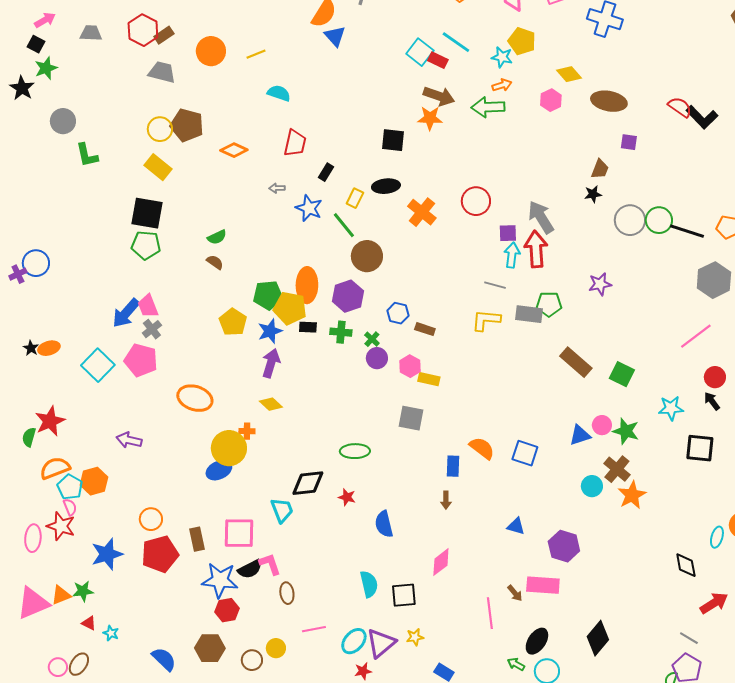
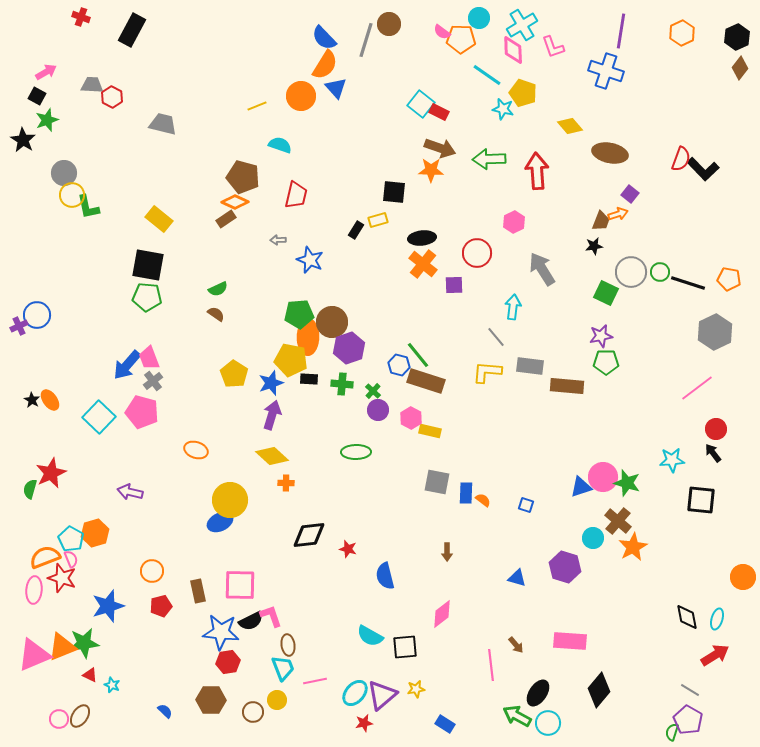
red hexagon: (143, 30) -> (112, 97), moved, size x0.7
brown rectangle: (164, 35) -> (226, 219), moved
cyan line: (456, 42) -> (487, 75), moved
orange circle: (211, 51) -> (301, 96), moved
orange arrow: (502, 85) -> (618, 214), moved
pink hexagon: (551, 100) -> (514, 222), moved
red semicircle: (680, 107) -> (681, 159), turned 75
brown pentagon: (187, 125) -> (243, 177), moved
yellow circle: (160, 129) -> (72, 195), moved
purple square: (629, 142) -> (630, 194), turned 30
black rectangle: (326, 172) -> (356, 230), moved
black ellipse: (386, 186) -> (422, 238), moved
yellow rectangle: (355, 198) -> (378, 220), moved, turned 48
green circle: (659, 220) -> (660, 272), size x0.7
green line: (344, 225) -> (418, 355), moved
purple square: (508, 233) -> (454, 285), moved
red arrow: (536, 249) -> (537, 171), moved
brown circle: (367, 256) -> (332, 322), moved
gray line: (495, 285) -> (496, 337), turned 35
green pentagon: (268, 295) -> (299, 314), moved
green pentagon: (549, 304) -> (606, 362), moved
brown rectangle: (425, 329) -> (426, 381), size x1.8
orange ellipse: (49, 348) -> (50, 400), turned 70
brown rectangle: (576, 362) -> (567, 386), moved, turned -36
green square: (622, 374) -> (606, 293), moved
orange ellipse: (195, 398) -> (196, 450), size x0.7
yellow diamond: (271, 404) -> (272, 456), size x1.4
gray square: (411, 418) -> (437, 482), moved
pink circle: (602, 425) -> (603, 477), size x1.5
orange cross: (247, 431) -> (286, 483), moved
orange semicircle: (482, 448) -> (483, 500), size x0.6
green ellipse: (355, 451) -> (356, 452), moved
blue square: (525, 453) -> (526, 505), size x0.6
blue rectangle: (453, 466) -> (466, 493), moved
orange semicircle: (55, 468) -> (45, 557), moved
cyan trapezoid: (282, 510) -> (283, 668), moved
cyan ellipse: (717, 537) -> (717, 619), moved
purple hexagon: (564, 546) -> (565, 567), moved
red pentagon: (160, 554) -> (161, 606), size x0.6
cyan semicircle: (369, 584) -> (370, 636), turned 132
pink rectangle: (543, 585) -> (570, 641), moved
green star: (83, 591) -> (84, 643), size x1.4
orange triangle: (61, 595) -> (62, 647), size x1.4
blue semicircle: (164, 659) -> (165, 711), size x0.6
green arrow: (516, 664) -> (517, 716), size x1.6

